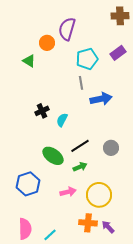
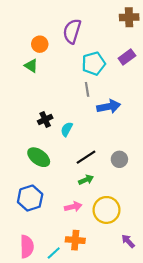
orange circle: (47, 43) -> (40, 44), moved
green ellipse: (53, 156) -> (39, 157), moved
orange cross: (88, 223) -> (75, 240), moved
purple arrow: (108, 227) -> (128, 241), moved

